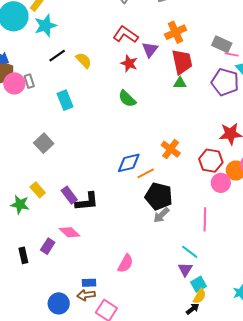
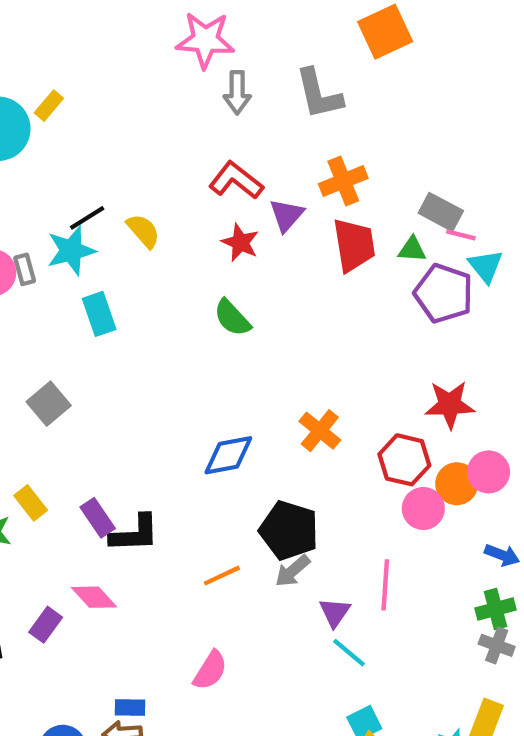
cyan star: (45, 26) -> (71, 251), moved
green triangle: (180, 83) -> (412, 249), moved
orange line: (146, 173) -> (222, 576), moved
purple triangle: (185, 269) -> (335, 612), moved

